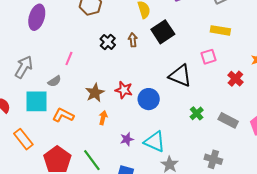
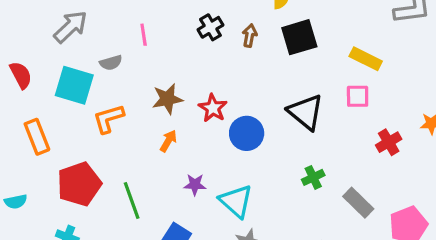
yellow rectangle: (220, 30) -> (366, 59), moved
pink line: (69, 59) -> (144, 35), turned -48
orange L-shape: (63, 115) -> (108, 119), turned -60

